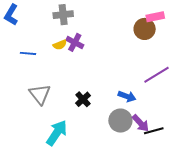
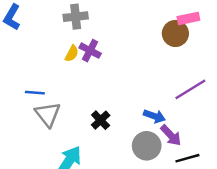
yellow semicircle: (60, 45) -> (72, 54), turned -40
blue line: (28, 53) -> (35, 93), moved
purple arrow: (141, 123) -> (171, 135), moved

